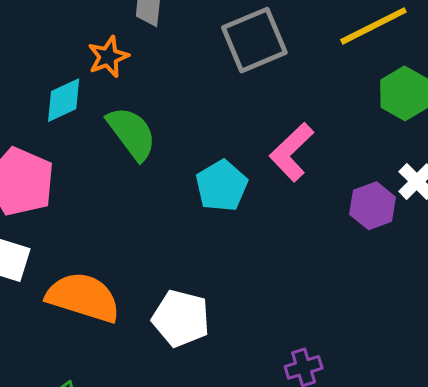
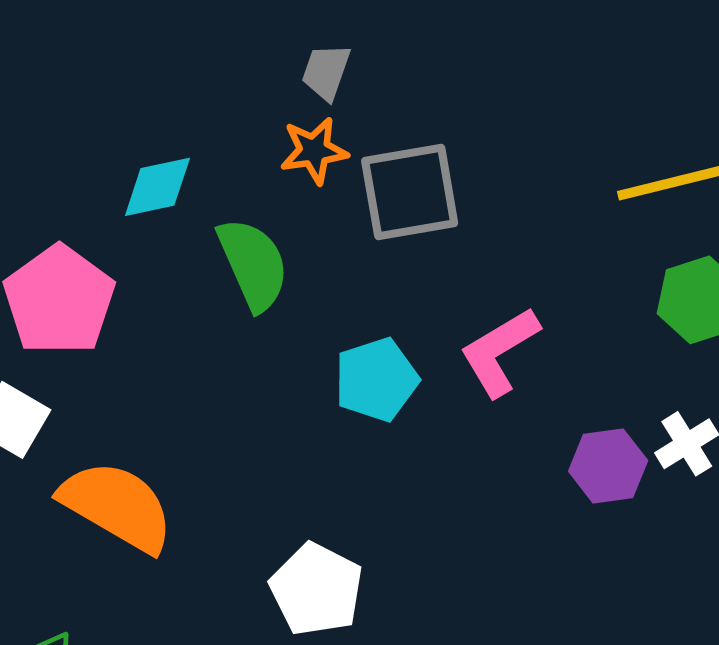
gray square: (254, 40) -> (410, 192), moved
orange star: (108, 57) -> (314, 151), moved
white pentagon: (181, 318) -> (316, 589), moved

